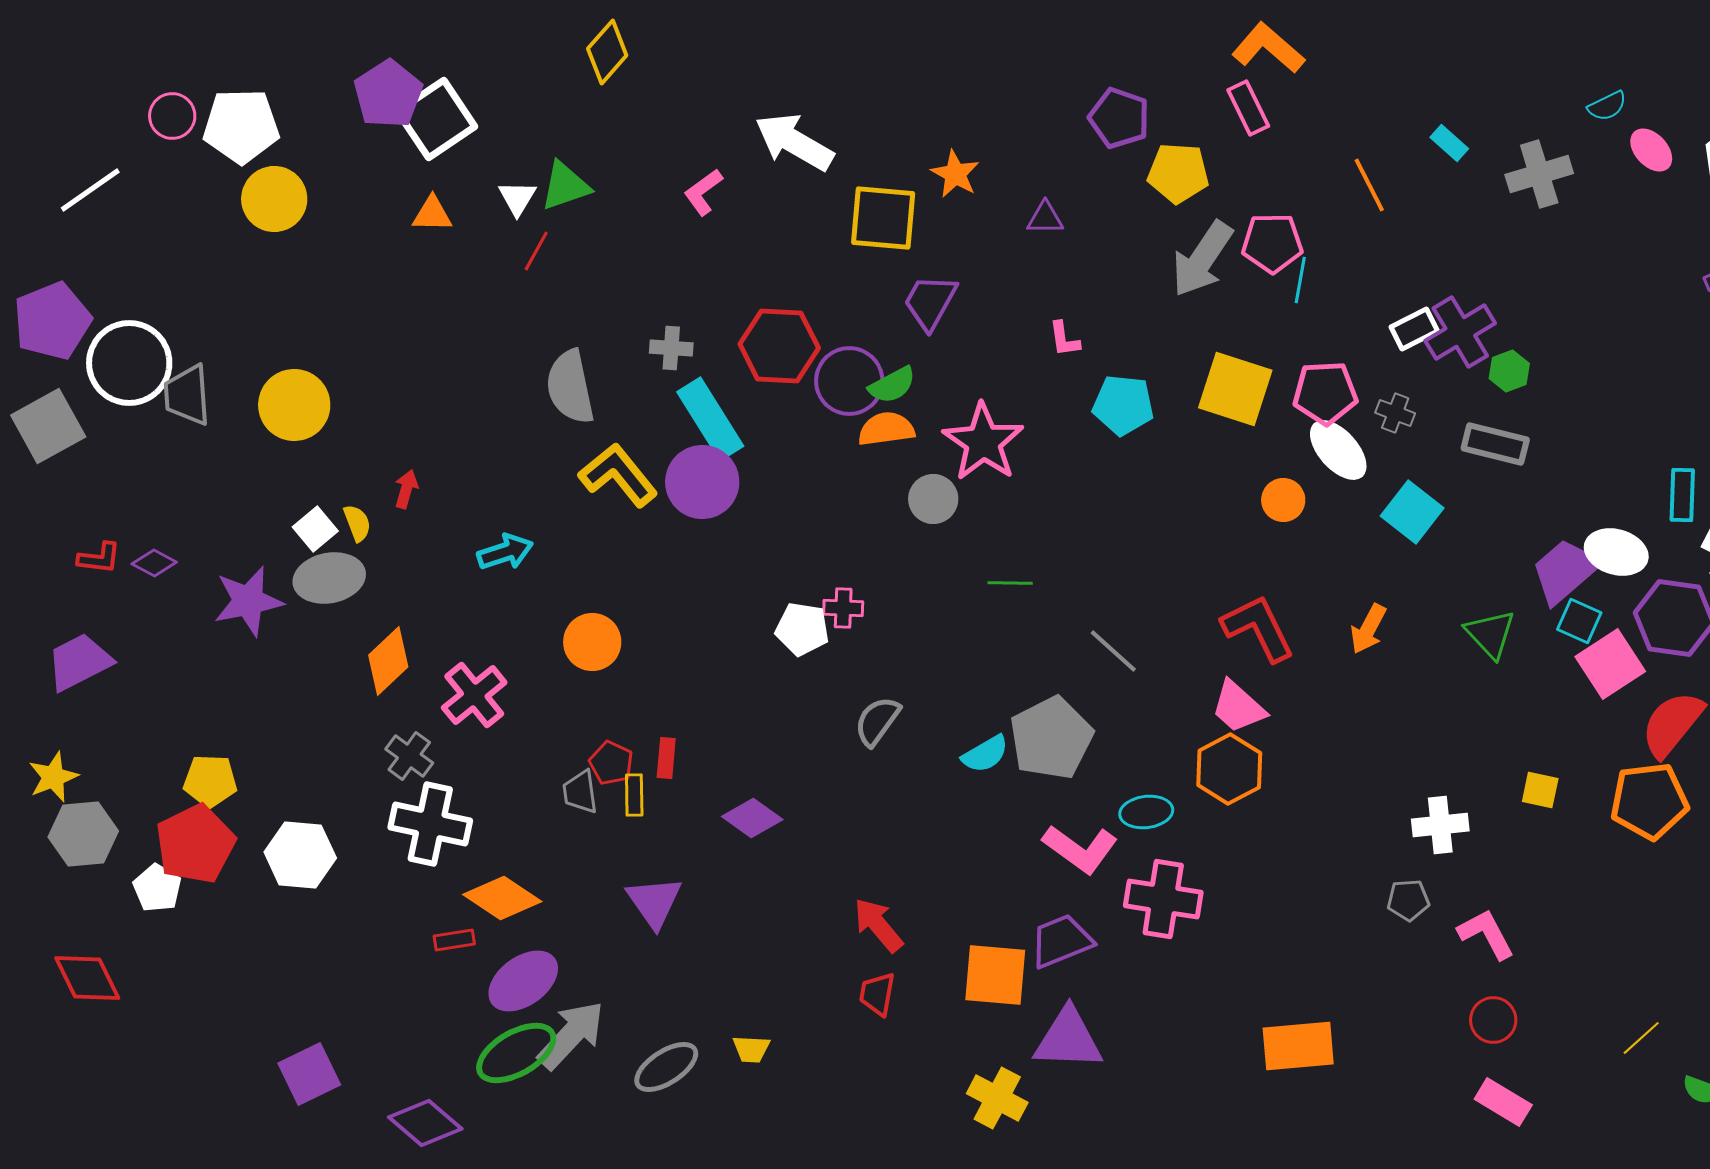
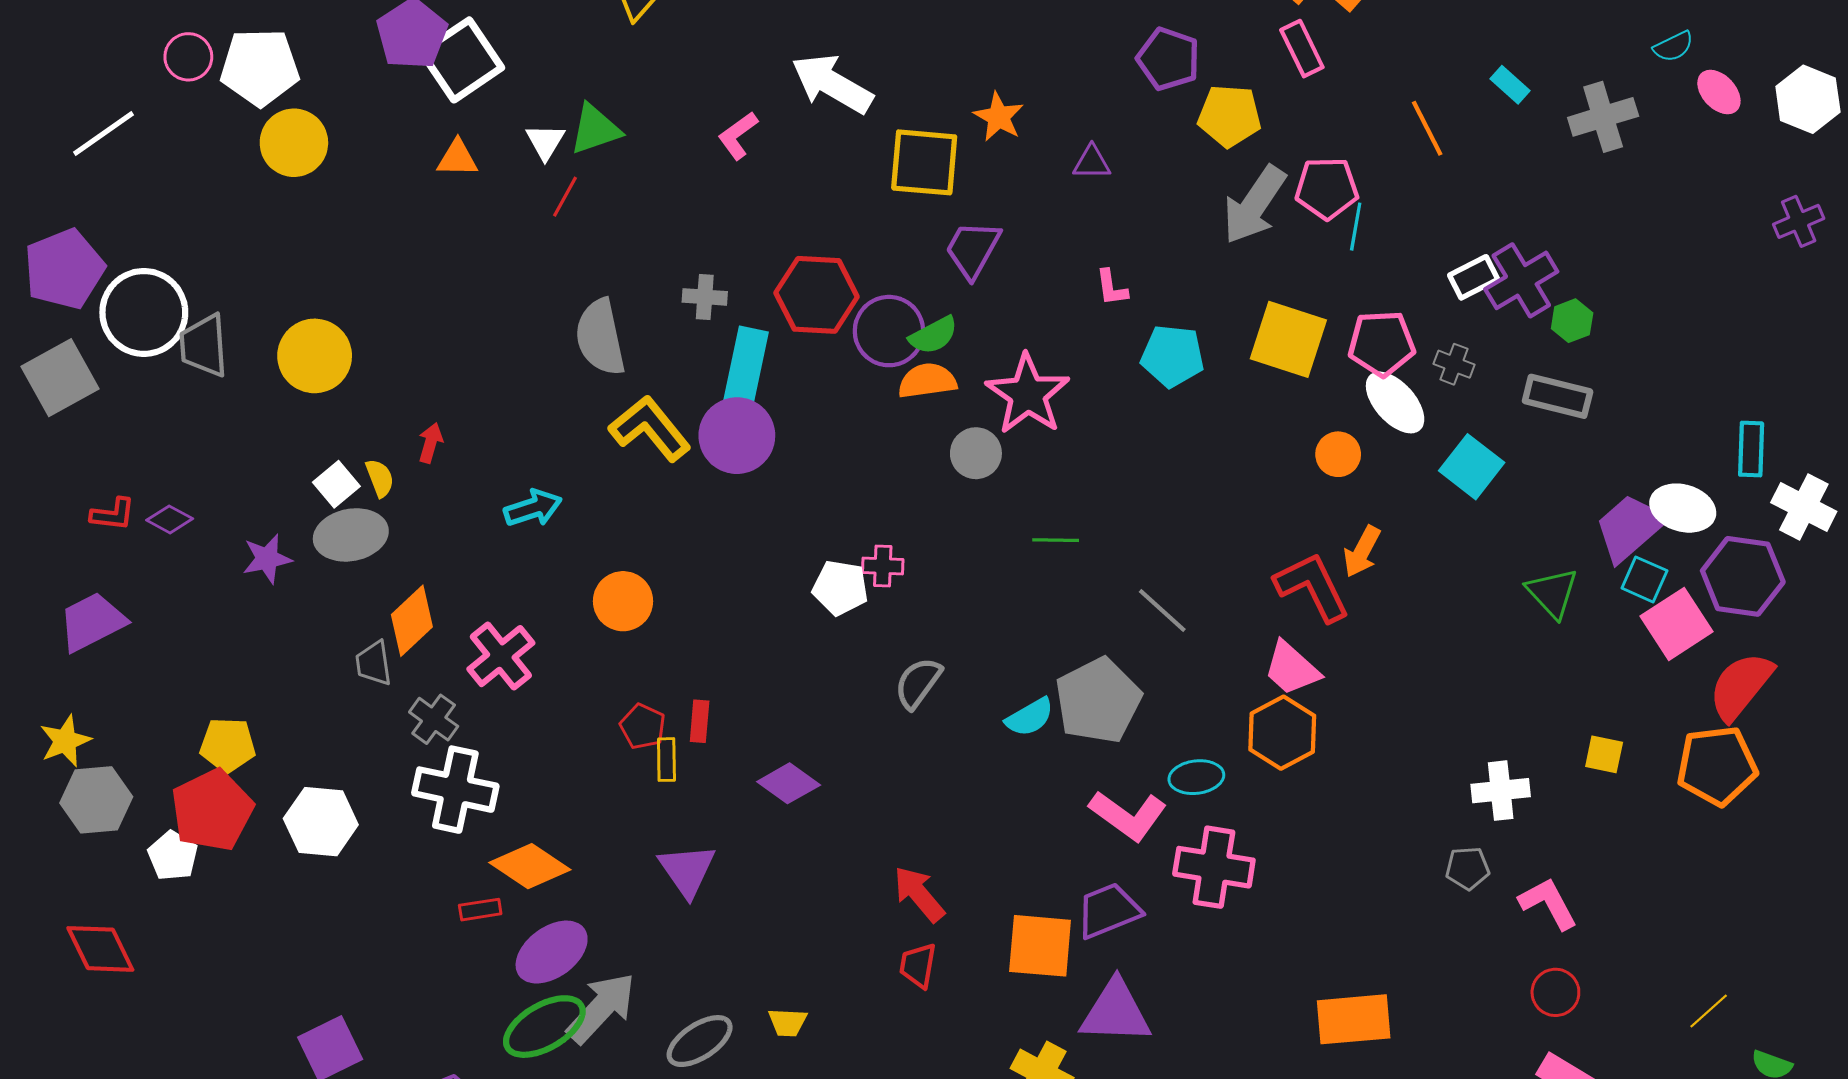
cyan rectangle: (710, 419) -> (745, 370), turned 44
purple star: (248, 601) -> (267, 559), size x0.7
orange arrow: (1368, 629) -> (1362, 552), moved
gray trapezoid: (580, 792) -> (374, 663), moved

